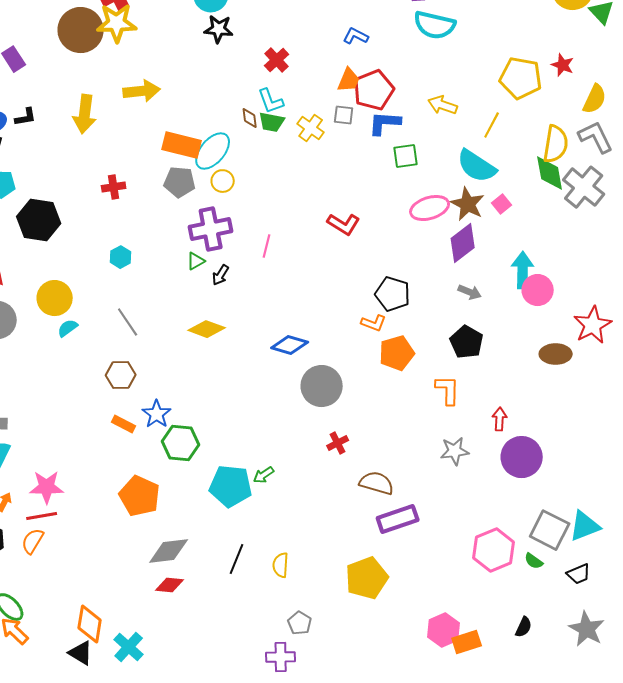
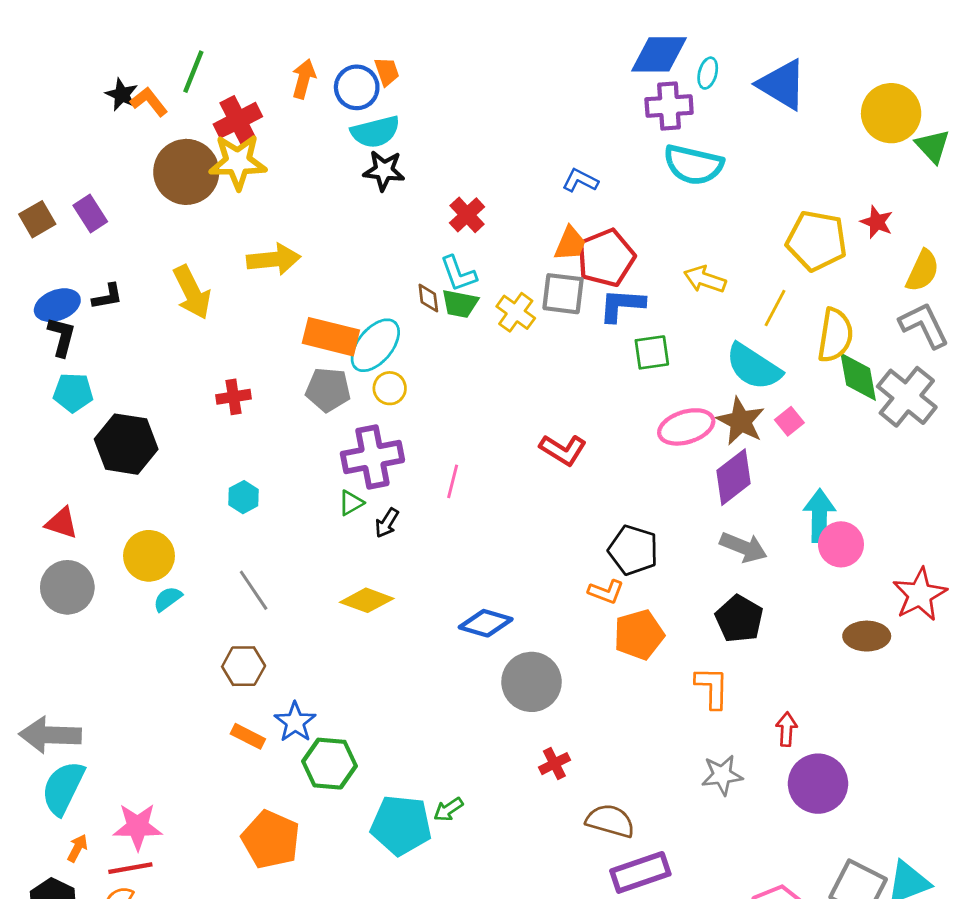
yellow arrow: (85, 114) -> (192, 292), turned -33
gray square: (344, 115) -> (563, 294), size x1.5
yellow semicircle: (556, 144) -> (835, 335), moved
gray arrow: (470, 292) -> (744, 547), size x1.4

